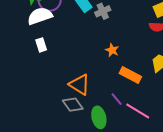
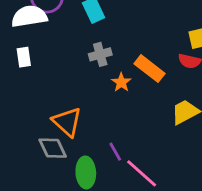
gray cross: (103, 11) -> (100, 54), moved
orange rectangle: (130, 75) -> (149, 69), moved

